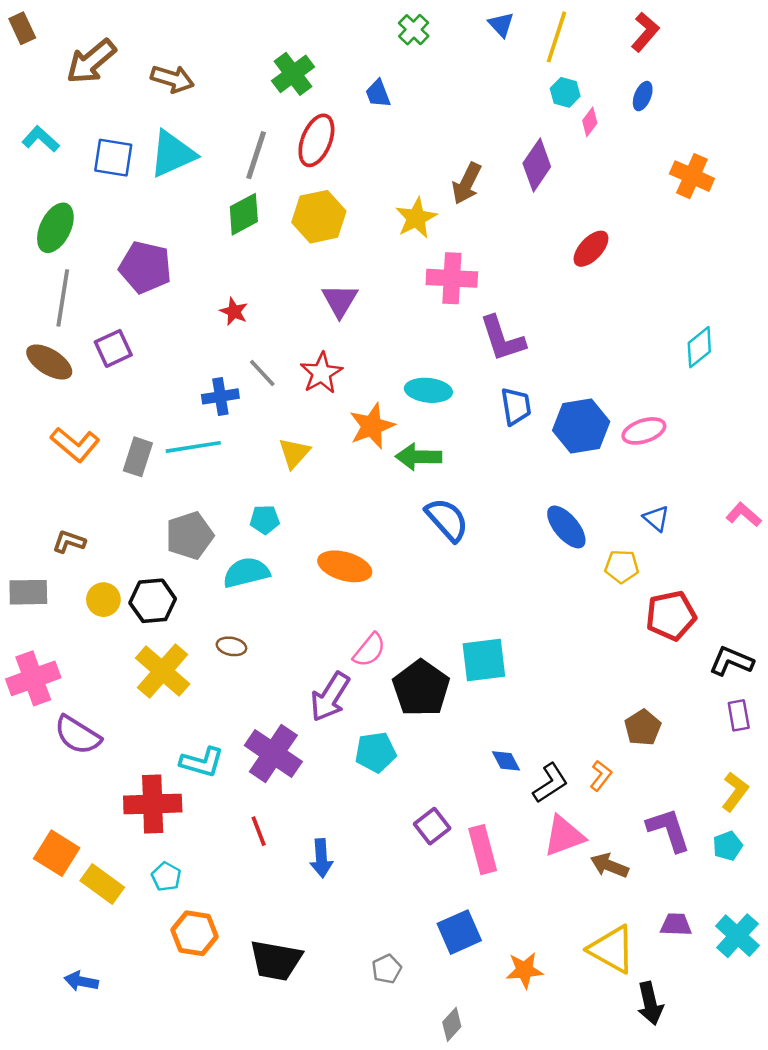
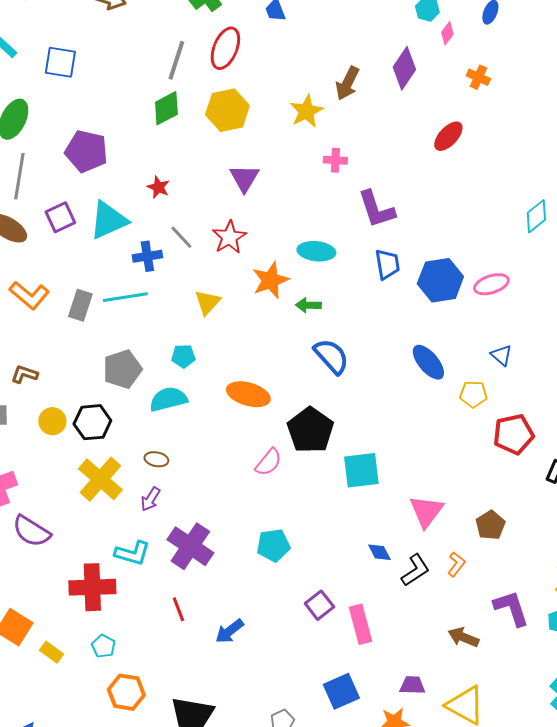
cyan triangle: (172, 154) -> (108, 220), moved
orange cross: (692, 176) -> (478, 77), moved, size x0.7
pink cross: (452, 278) -> (335, 160), size x0.6
green arrow: (419, 457) -> (308, 305), size x0.7
black pentagon: (421, 688) -> (310, 430), moved
purple arrow: (330, 697) -> (150, 499), moved, size x0.6
pink triangle: (564, 836) -> (426, 511), moved, turned -33
blue arrow: (321, 858) -> (229, 631), turned 56
yellow rectangle: (102, 884) -> (51, 652), size x0.7
purple trapezoid: (676, 925) -> (412, 685), moved

